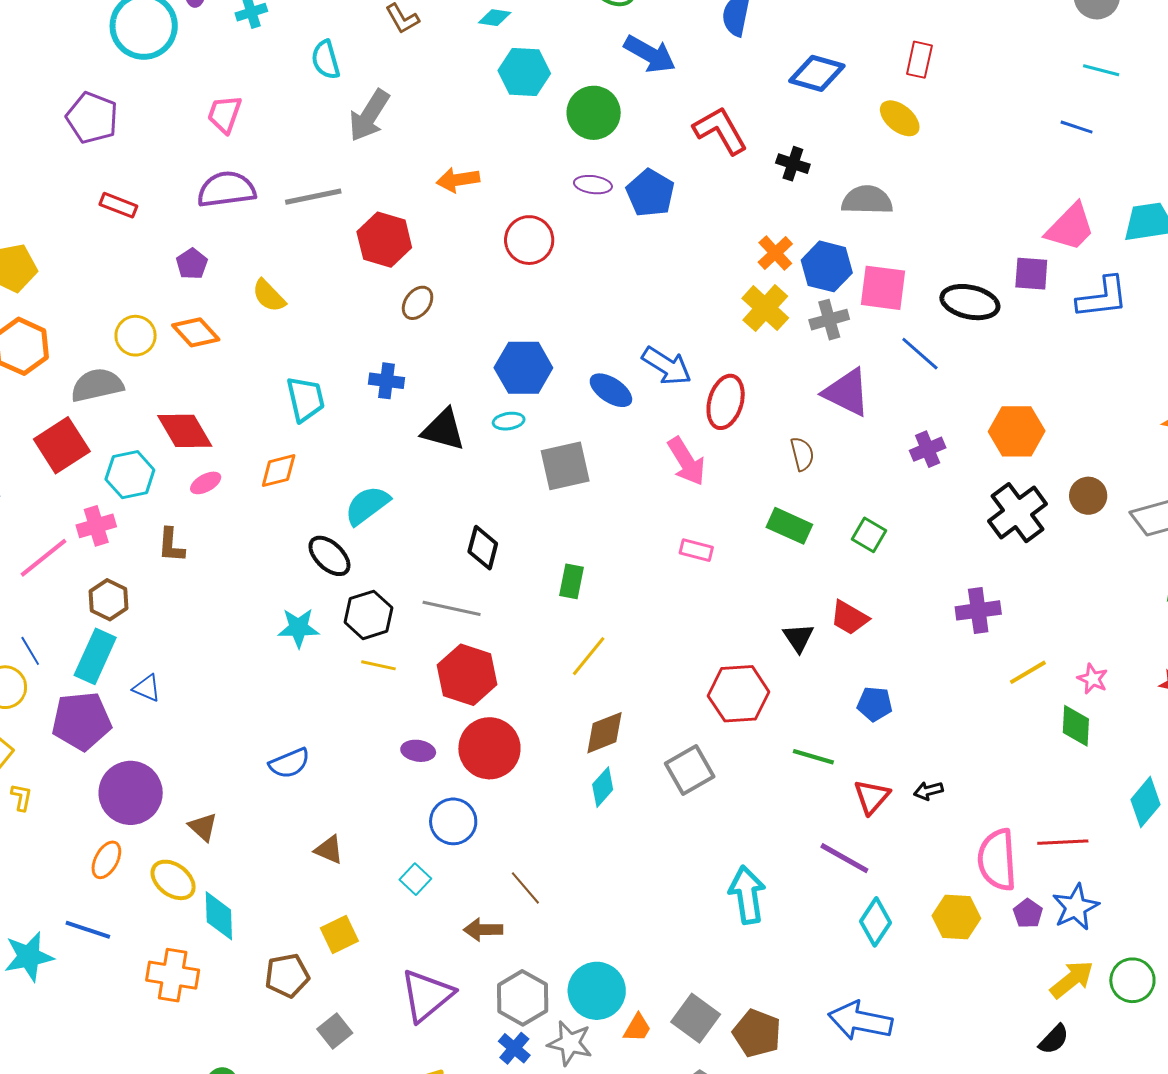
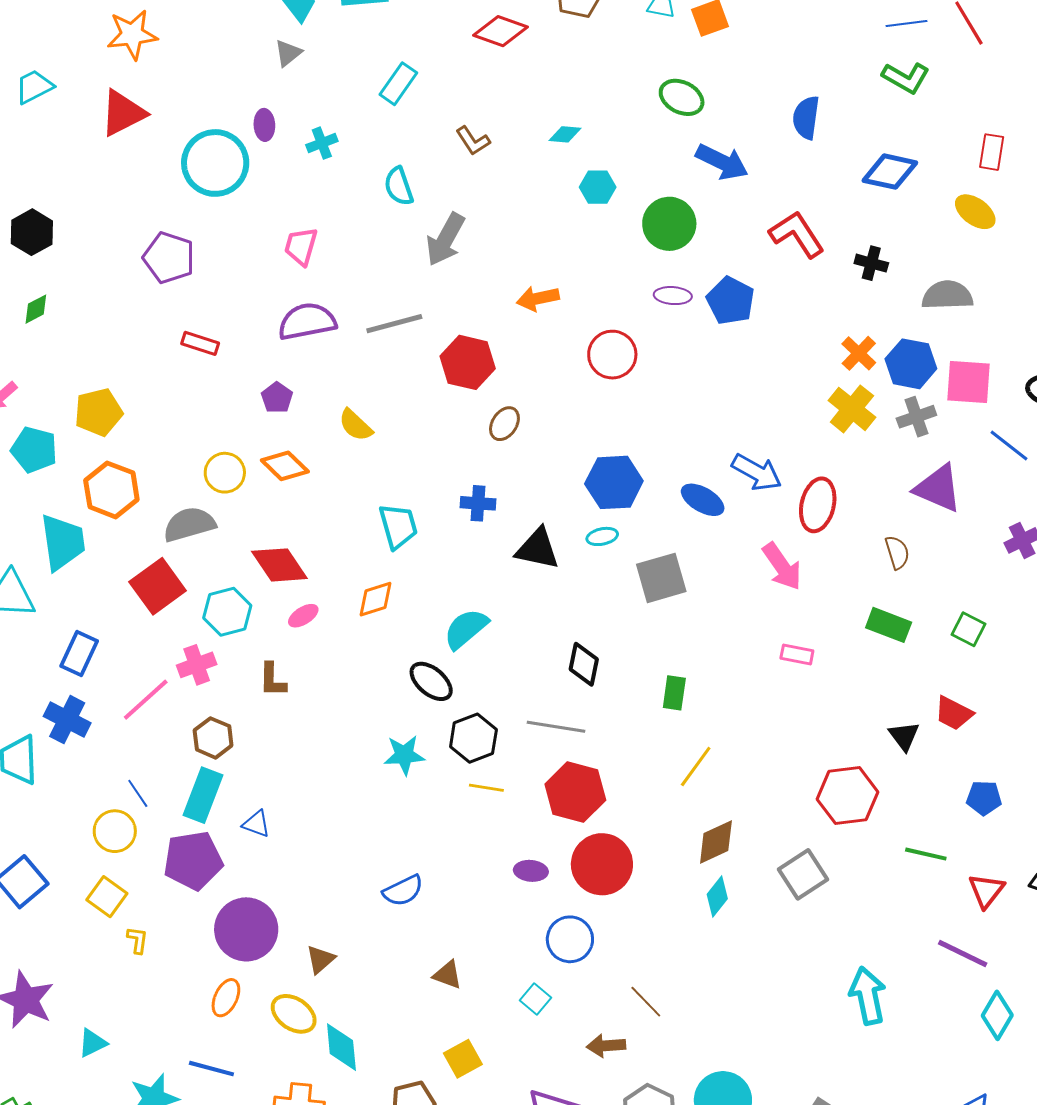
cyan hexagon: (524, 72) -> (598, 187), size x0.7
brown triangle: (203, 827) -> (320, 959), turned 40

